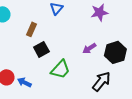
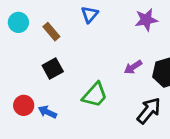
brown rectangle: (31, 29) -> (51, 32), moved, turned -64
black square: (41, 49) -> (53, 68), moved

